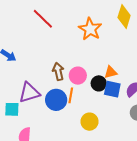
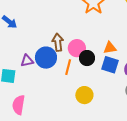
black circle: (99, 83) -> (87, 58), moved
purple triangle: (29, 93) -> (27, 61), size x0.6
blue circle: (56, 100) -> (46, 58), moved

